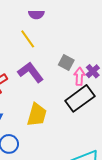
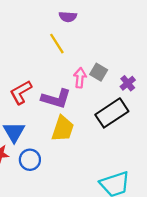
purple L-shape: (31, 72) -> (56, 99), moved, turned 140
pink arrow: (79, 76) -> (80, 78), moved

